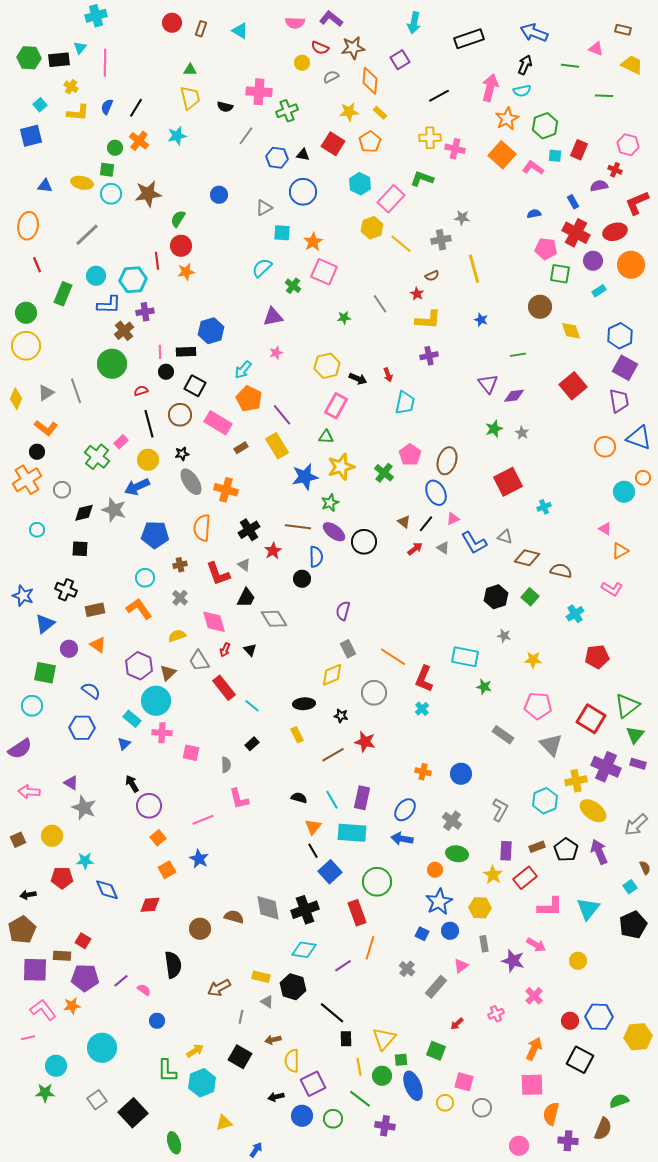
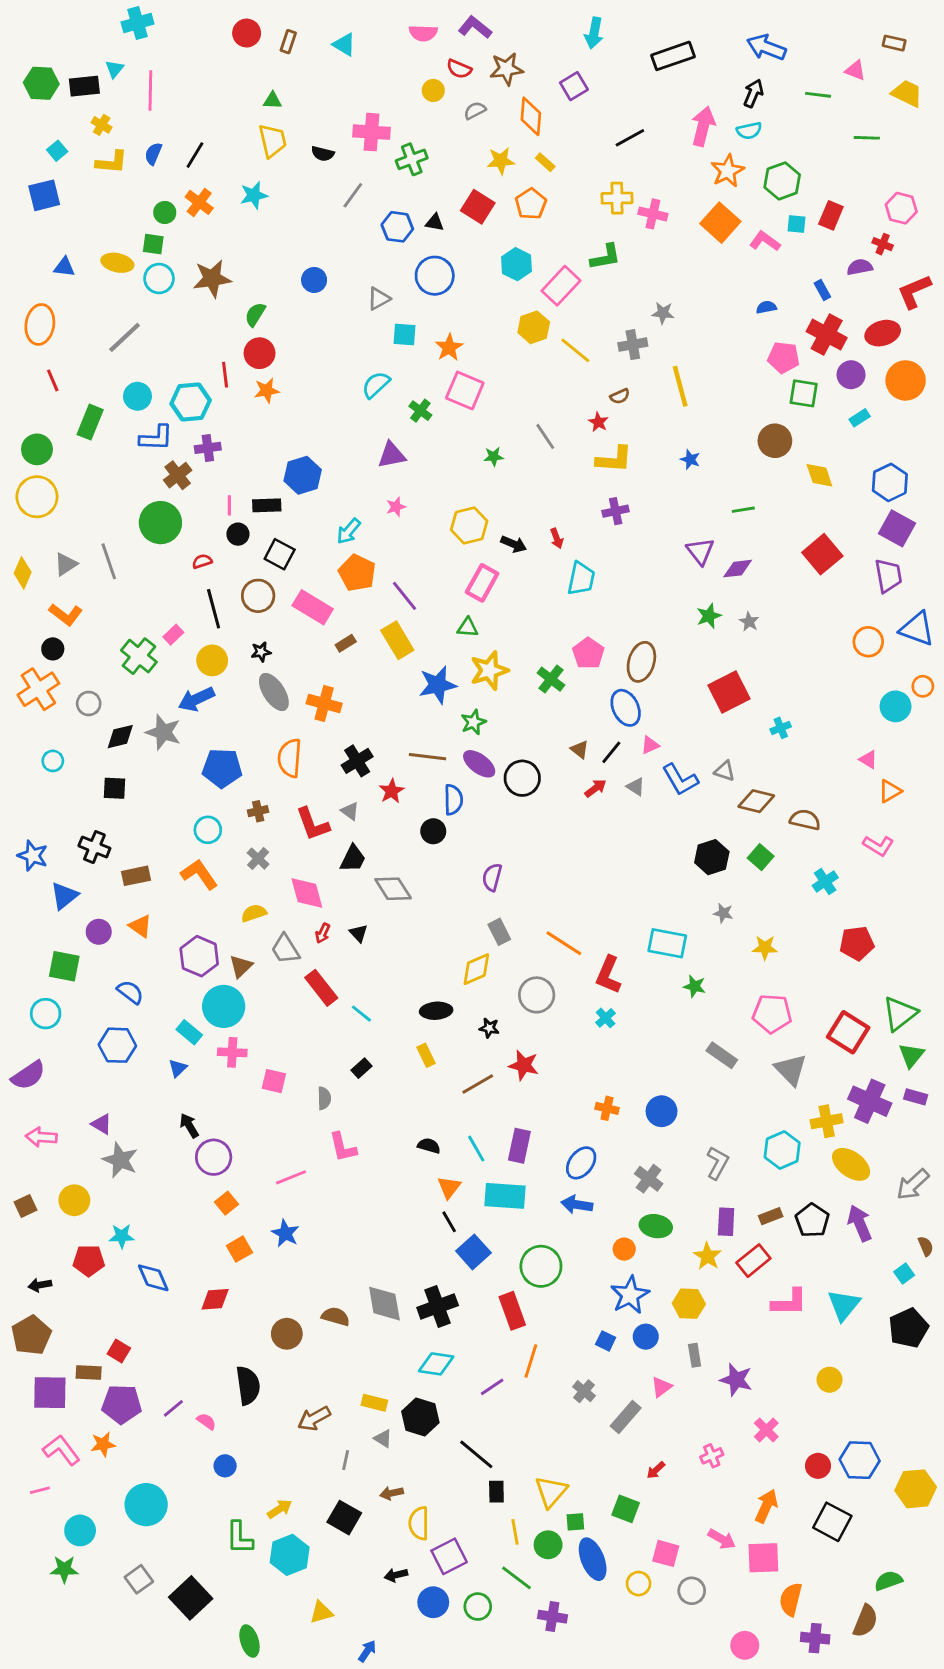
green L-shape: (422, 179) -> (606, 257), turned 150
pink arrow: (536, 945) -> (722, 1539), moved

